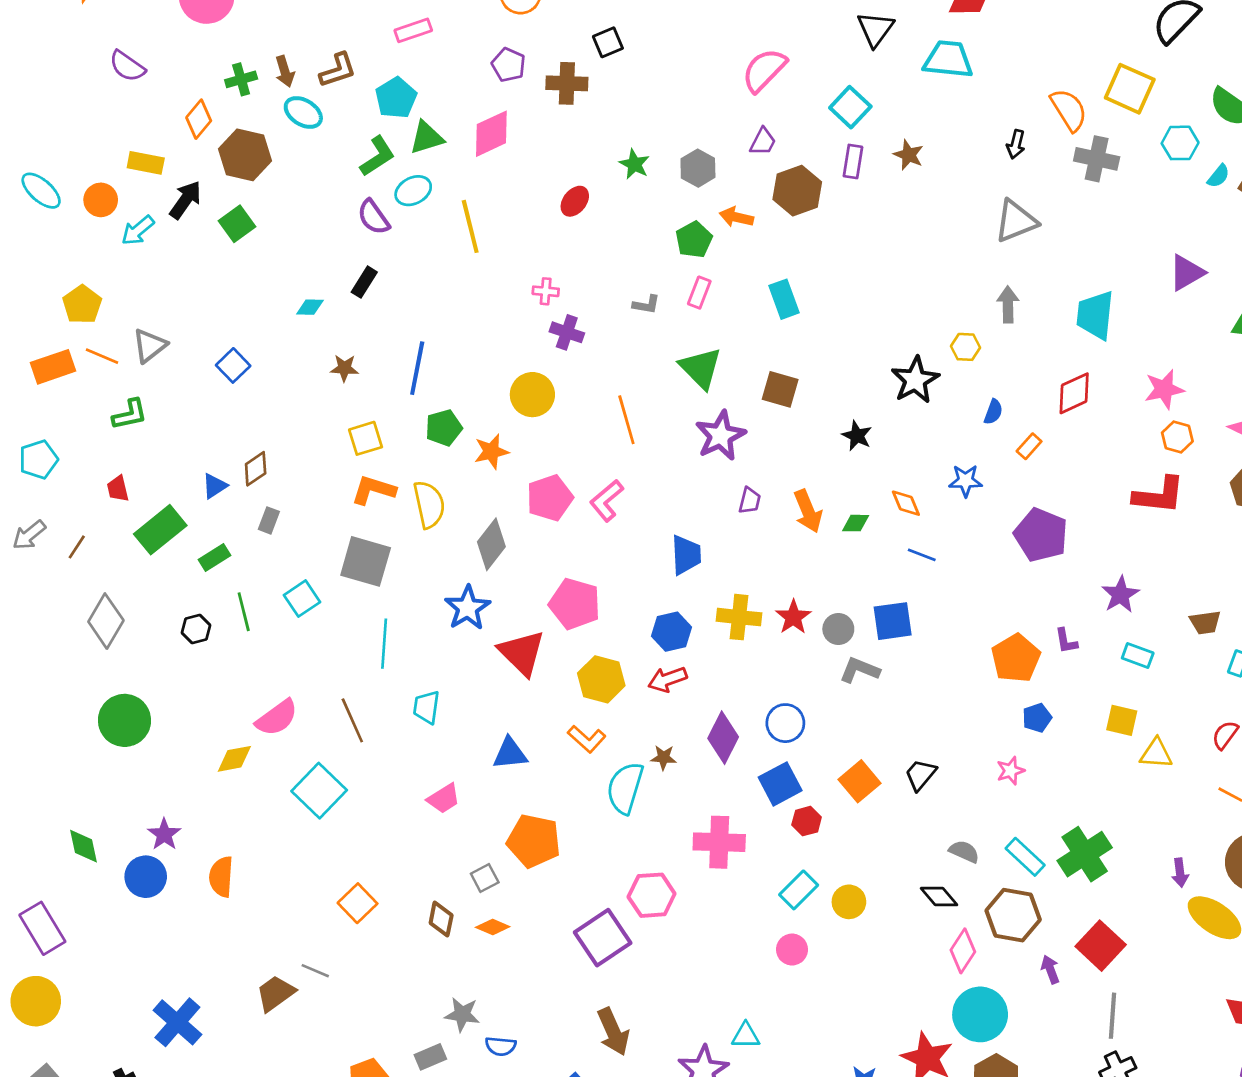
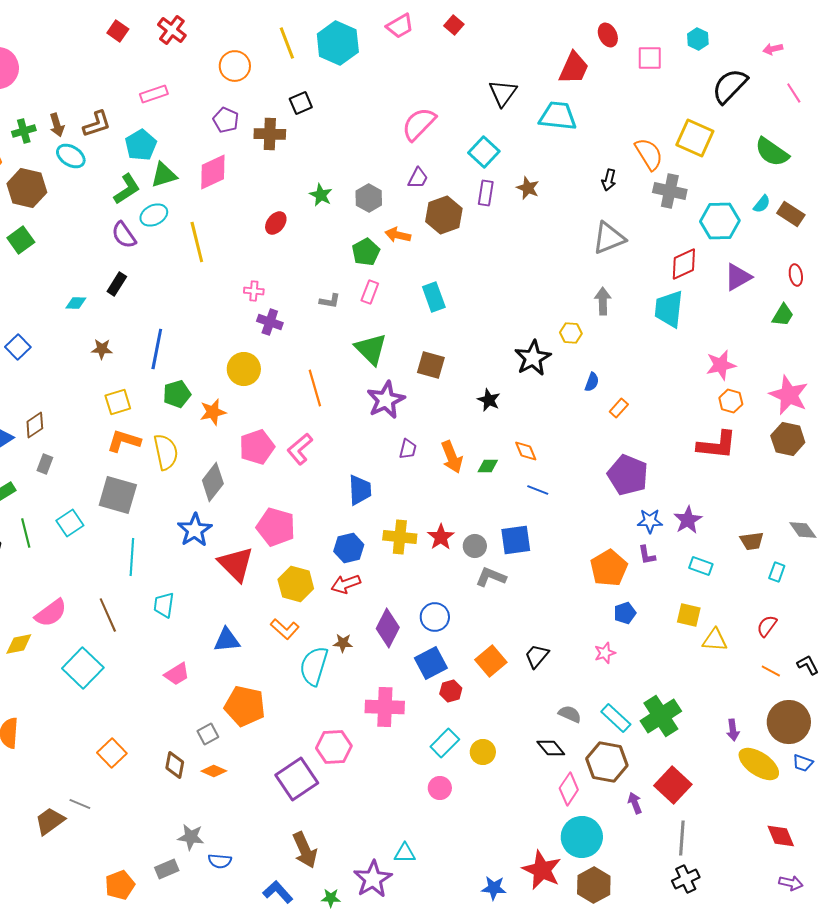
cyan hexagon: (1180, 143) -> (720, 221), moved, size x1.4
red diamond: (1074, 393) -> (684, 264), moved
blue star: (965, 481) -> (650, 521), moved

